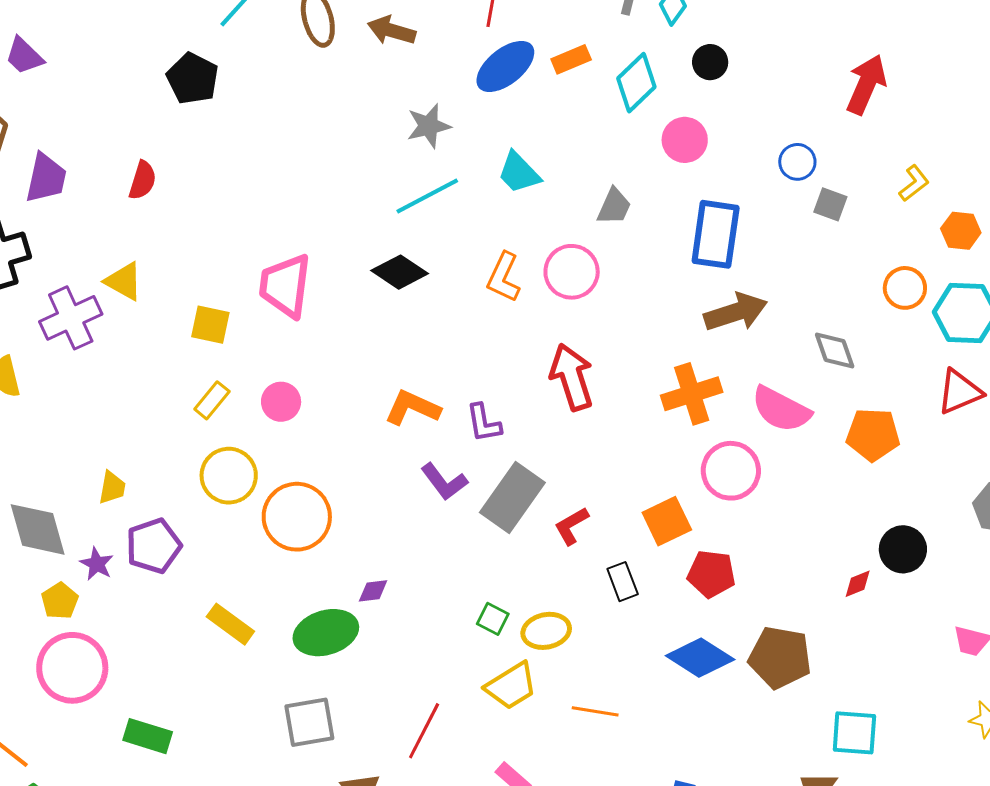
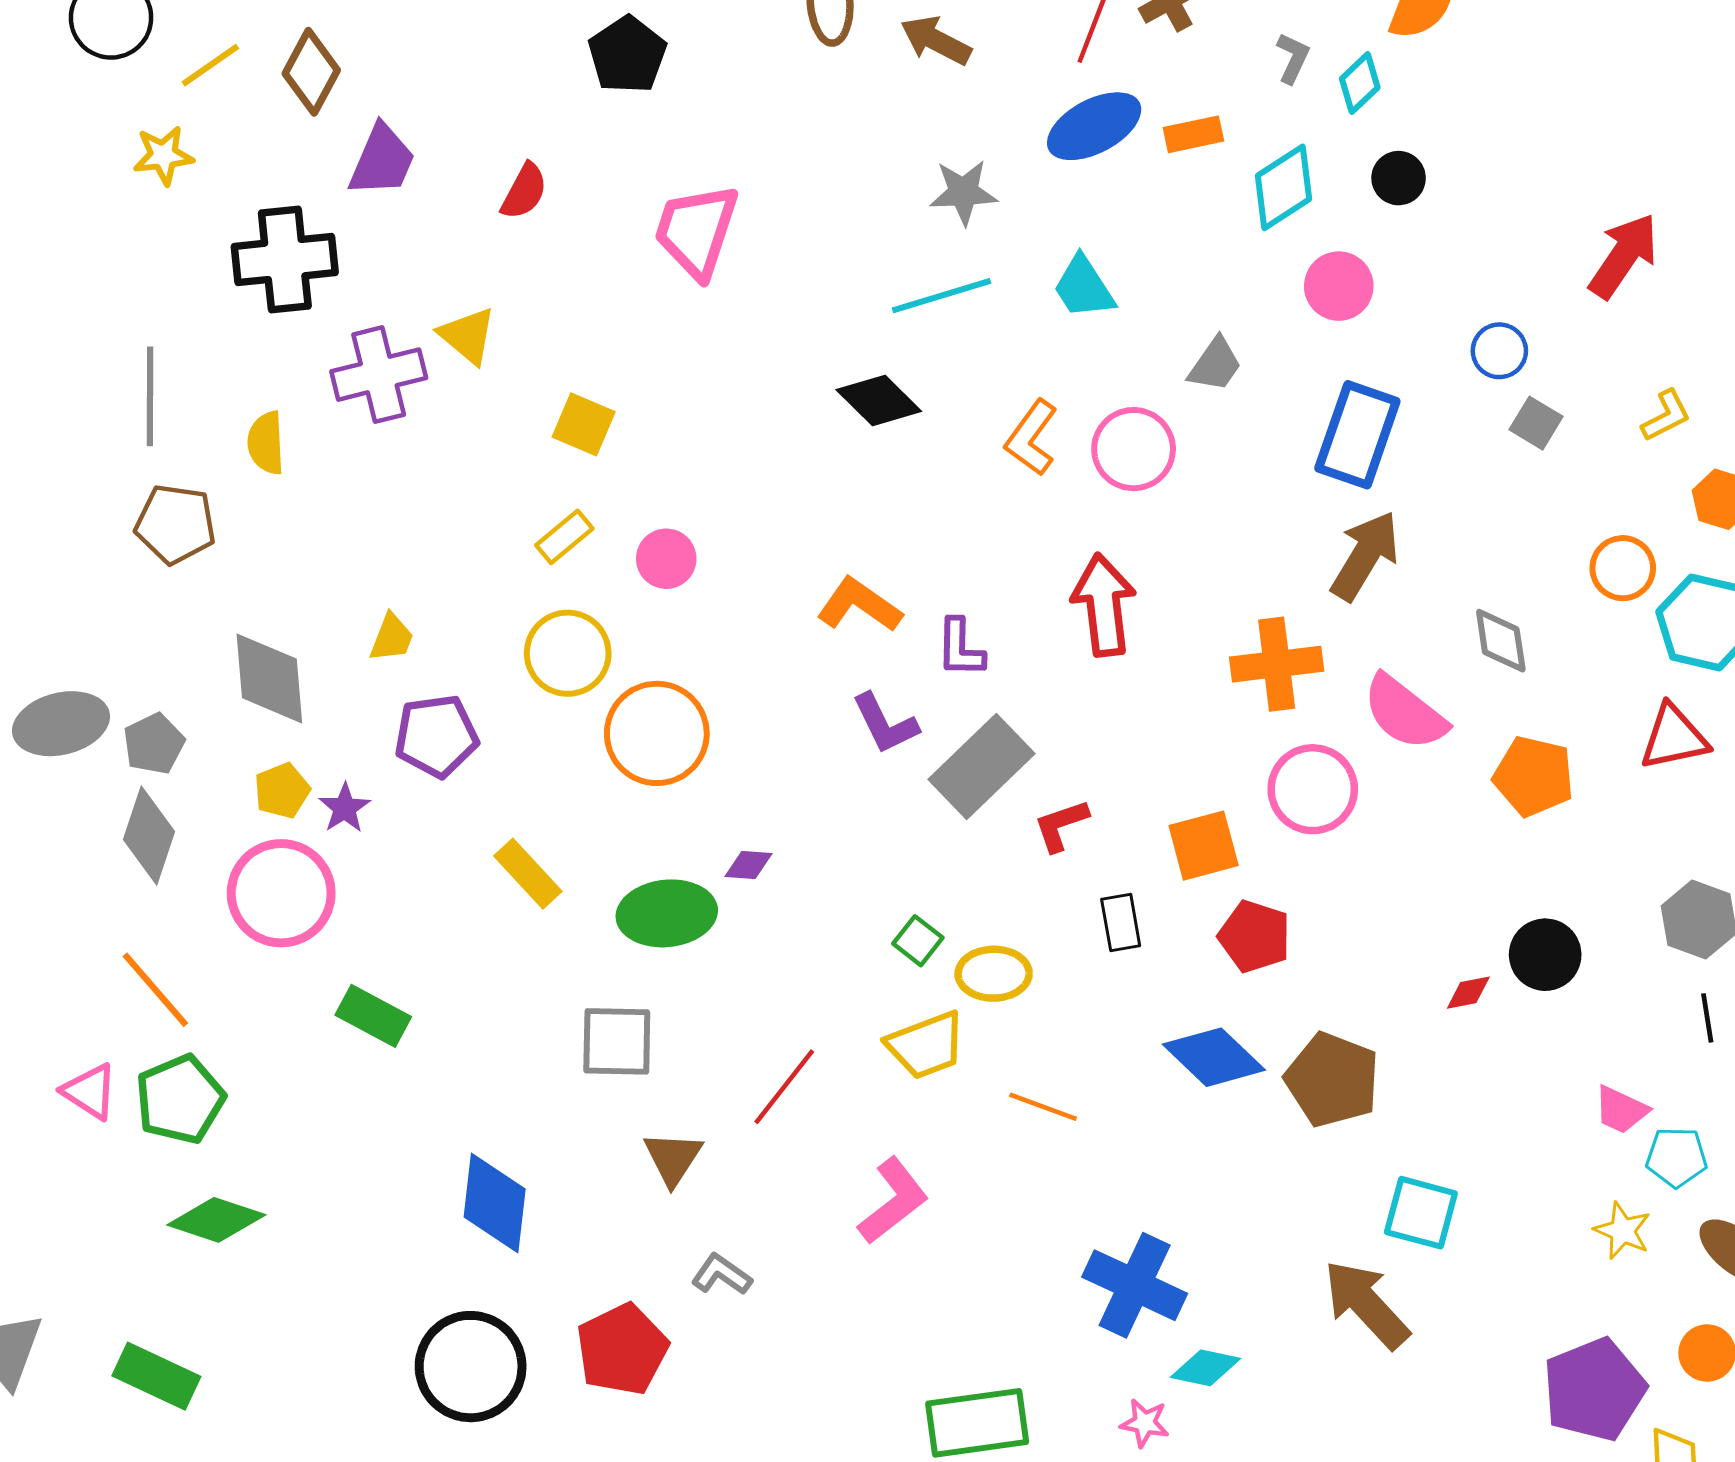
pink trapezoid: (285, 286) -> (696, 231), moved
brown arrow: (736, 312) -> (1365, 556), turned -52
purple star: (97, 564) -> (345, 808), moved

